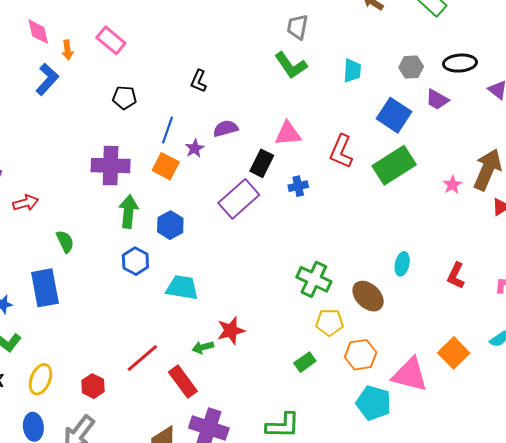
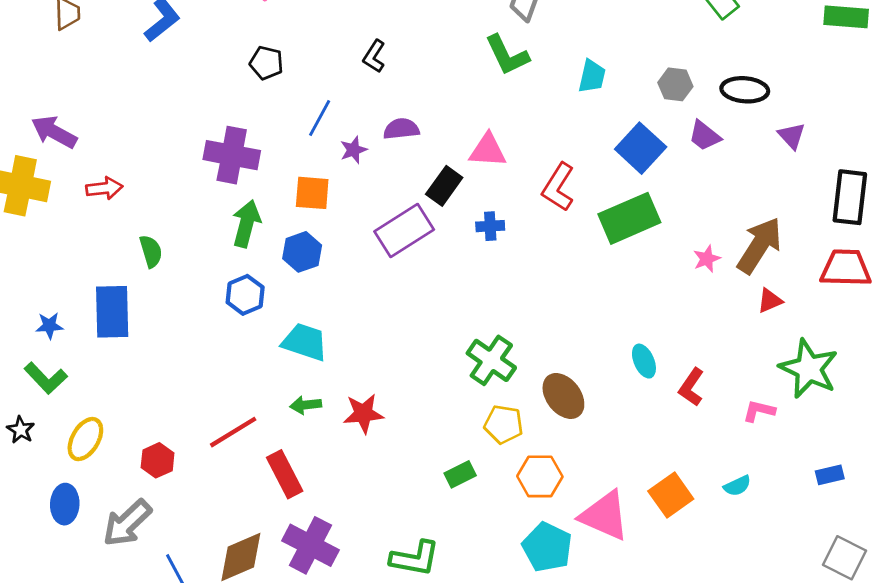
orange square: (166, 166) -> (312, 193), moved, turned -32
cyan ellipse: (402, 264) -> (644, 361), moved, turned -45
green arrow: (203, 347) -> (306, 405), moved

